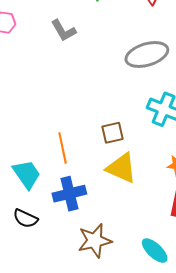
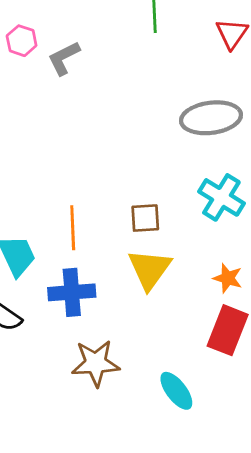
gray L-shape: (64, 31) -> (64, 58), moved, turned 84
yellow triangle: (121, 168) -> (150, 269), turned 32

